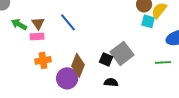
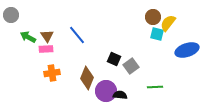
gray square: (122, 53) -> (131, 66), size x0.7
black square: (106, 59) -> (114, 59), moved
green line: (163, 62) -> (155, 87), moved
purple circle: (67, 78) -> (106, 91), moved

